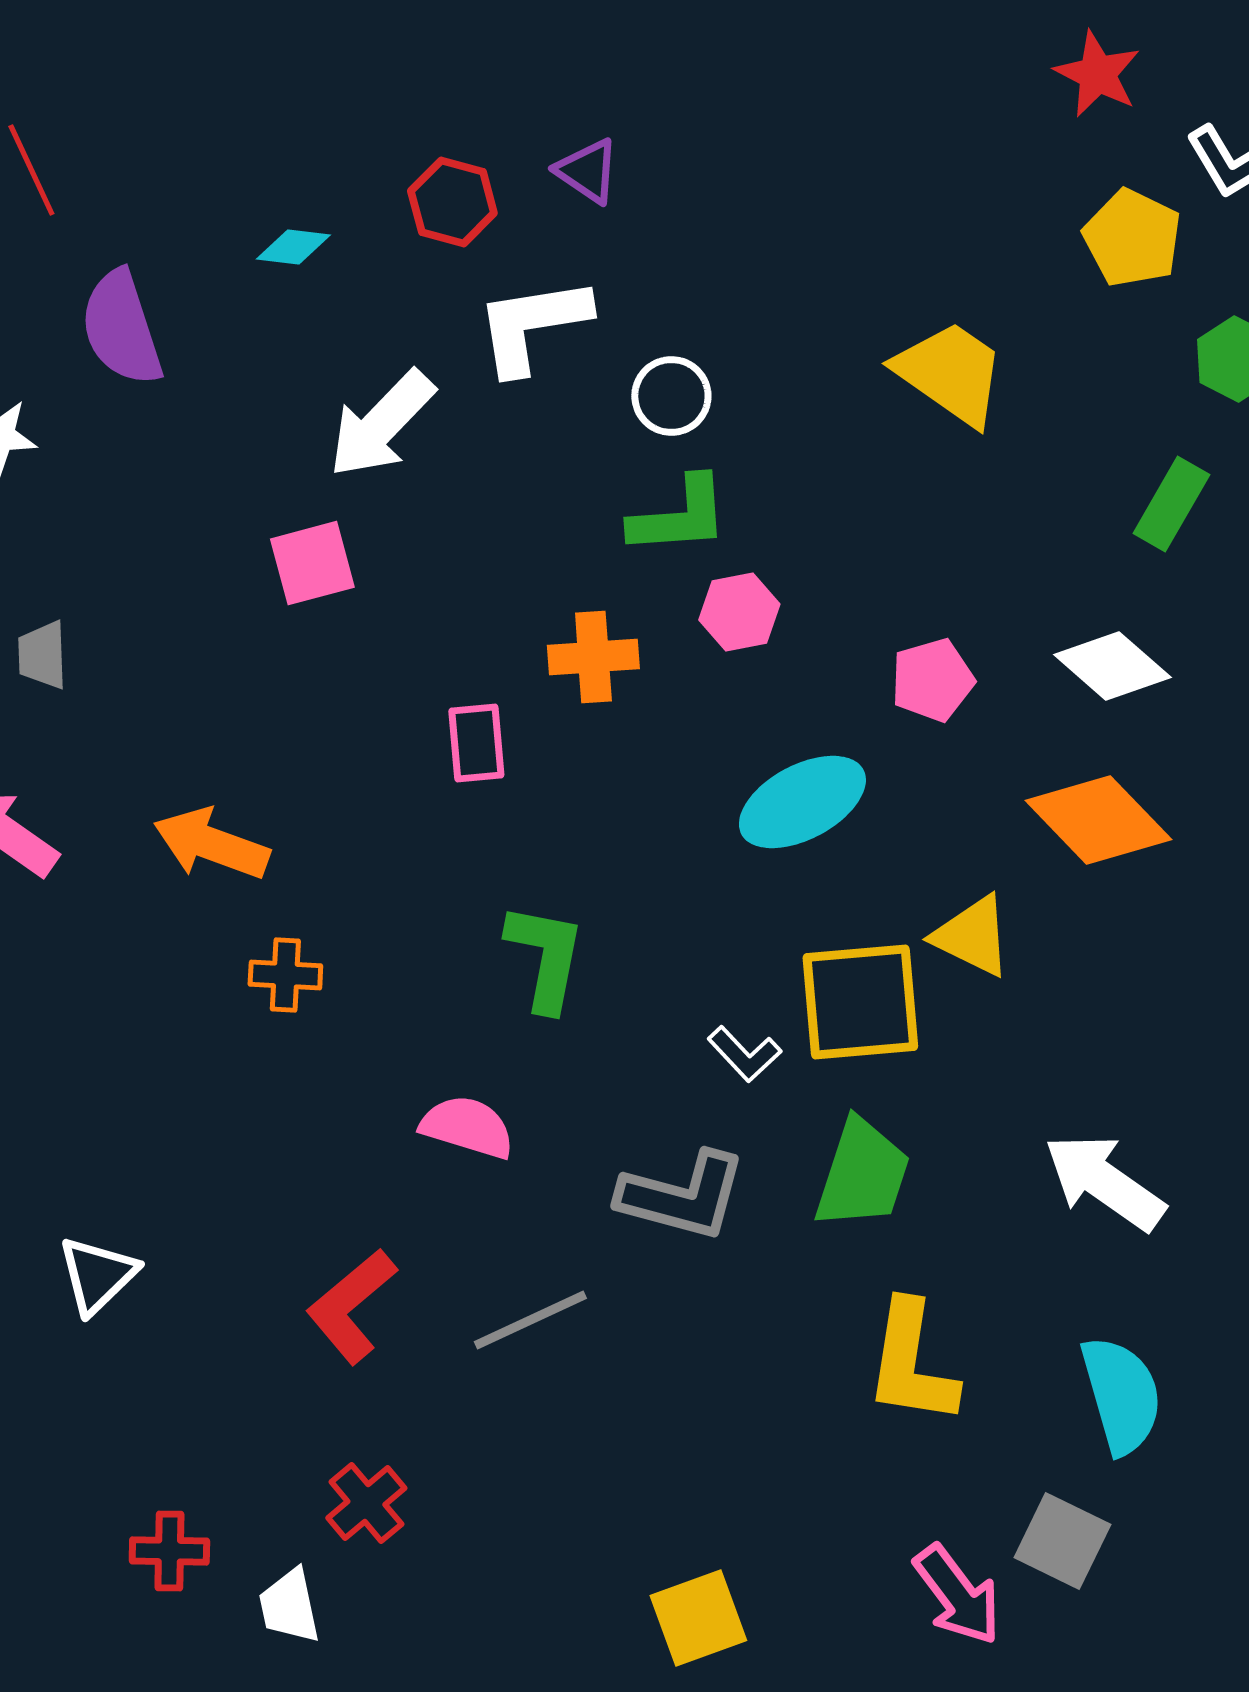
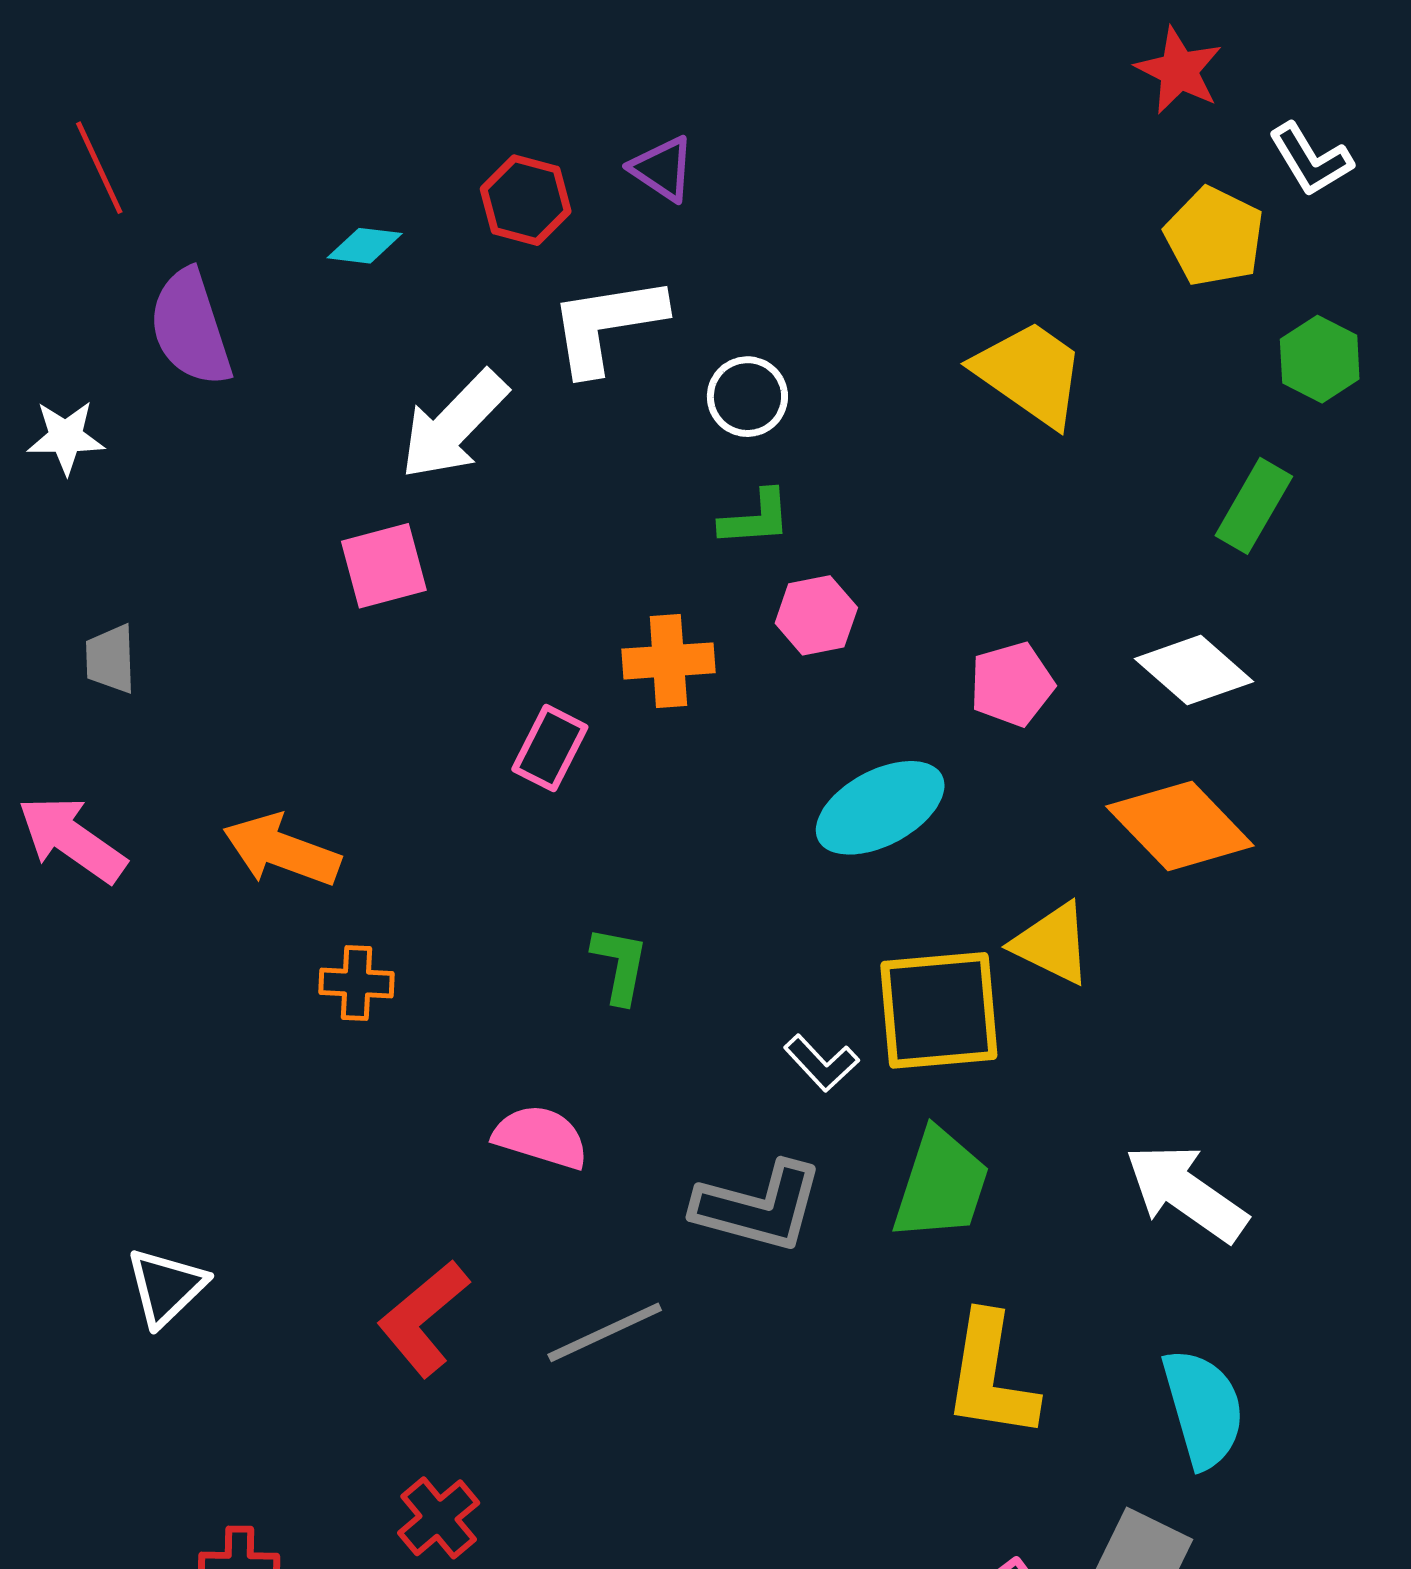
green L-shape: (679, 516) -> (756, 518), size x0.7
pink rectangle: (476, 743) -> (550, 748), turned 32
green L-shape: (545, 957) -> (620, 965), size x0.7

